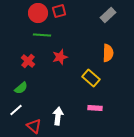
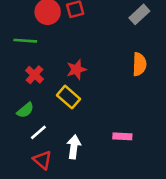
green line: (42, 35) -> (25, 41), moved
yellow rectangle: (91, 78) -> (69, 97), moved
white line: (16, 110) -> (38, 132), moved

